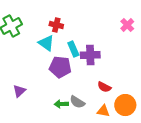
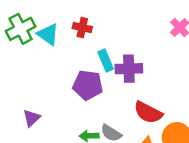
cyan triangle: (46, 43) -> (48, 34), moved
red semicircle: (104, 87) -> (148, 113), size x1.5

